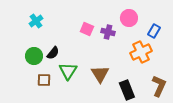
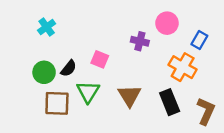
pink square: (87, 29) -> (100, 59), moved
orange cross: (141, 52) -> (183, 67), turned -35
brown square: (44, 80) -> (57, 103), size x1.5
black rectangle: (127, 90) -> (170, 102), moved

